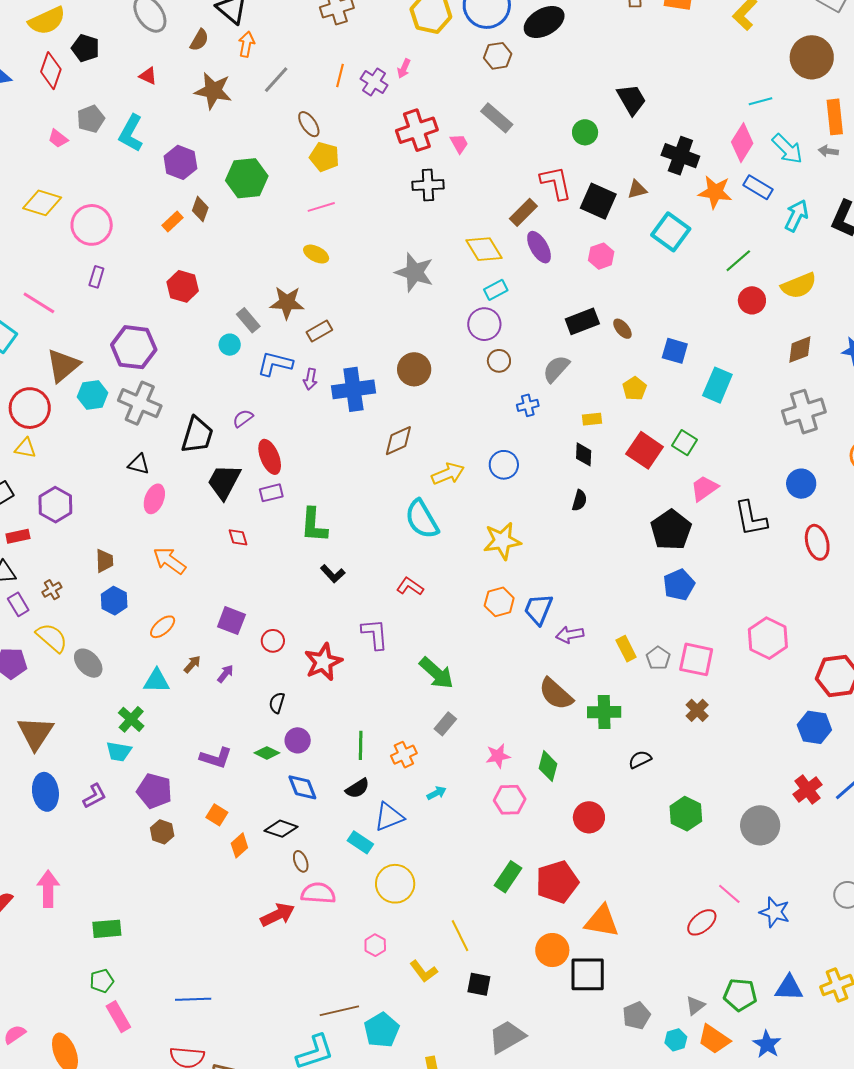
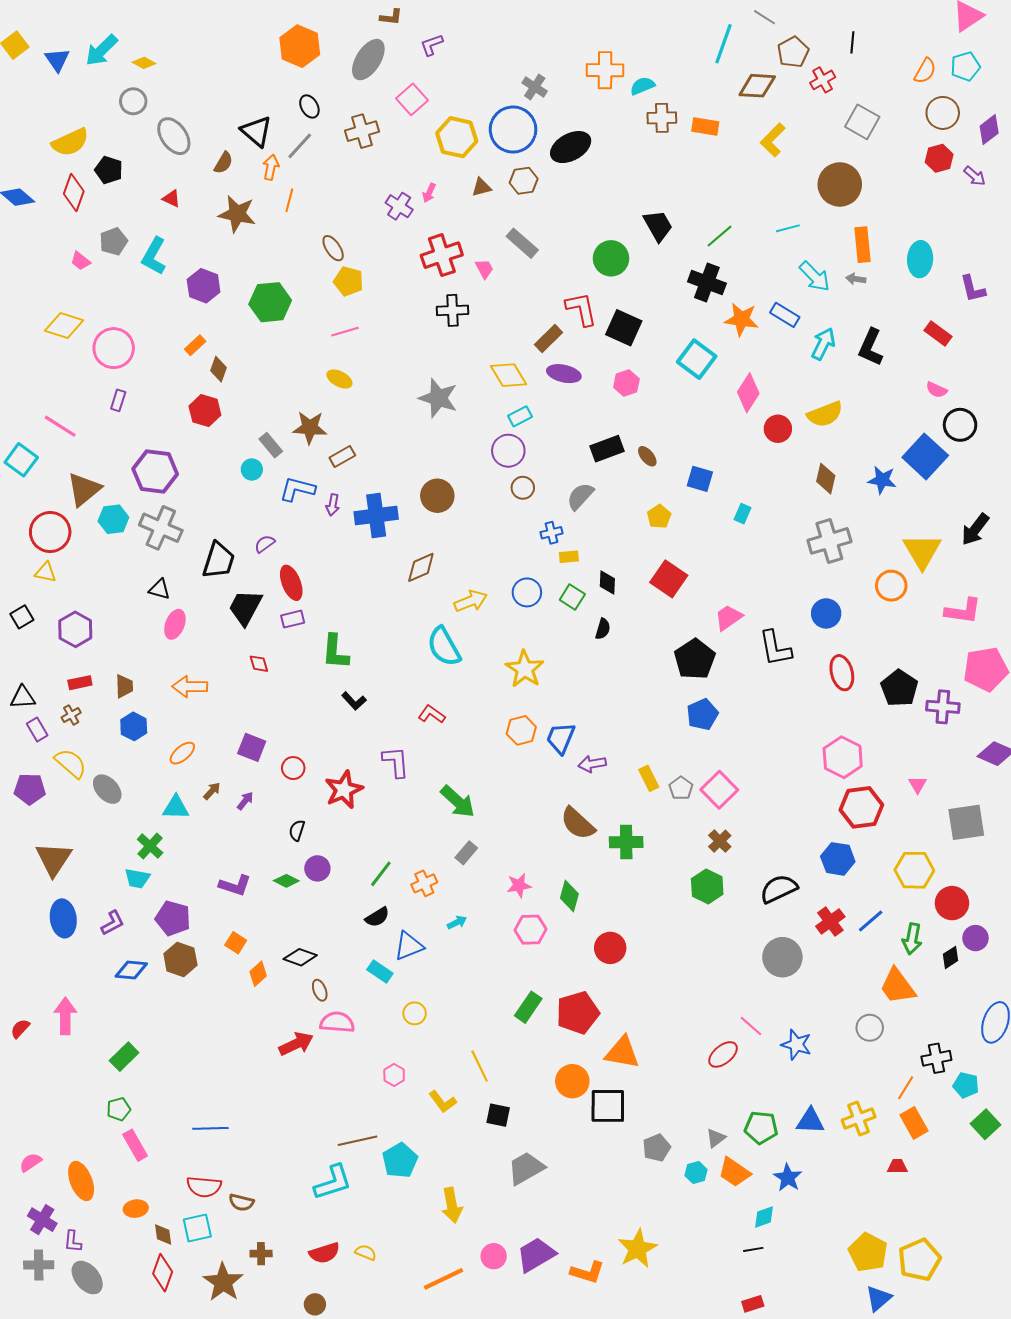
orange line: (340, 76) -> (289, 200), moved
gray line: (276, 80) -> (300, 146), moved
green circle: (585, 132) -> (611, 258), size x1.4
pink diamond: (742, 143) -> (748, 393), moved
brown triangle: (637, 189) -> (481, 187), moved
brown diamond: (200, 209) -> (219, 369), moved
purple ellipse: (539, 247) -> (564, 374), turned -48
green line: (738, 261) -> (719, 236), moved
brown diamond: (800, 350) -> (826, 479), turned -56
cyan rectangle: (717, 385) -> (743, 514), size x0.6
yellow rectangle: (592, 419) -> (569, 557), moved
green square: (684, 443) -> (572, 597), moved
red rectangle: (18, 536) -> (80, 683), moved
yellow star: (502, 541) -> (525, 669), turned -30
orange arrow: (169, 561) -> (190, 687), turned -36
pink hexagon: (768, 638) -> (843, 757), moved
pink square: (696, 659) -> (719, 790), turned 33
green line: (361, 745) -> (381, 874), turned 36
black semicircle: (640, 759) -> (779, 889), moved, size x1.6
blue diamond: (302, 787) -> (131, 970), moved, turned -64
green hexagon: (686, 814) -> (707, 887), moved
brown hexagon: (162, 832) -> (180, 959), size x1.4
yellow circle: (395, 884) -> (415, 1013), size x0.6
green rectangle: (107, 929) -> (124, 1057), turned -40

